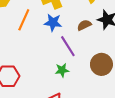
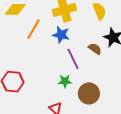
brown semicircle: (84, 25) -> (95, 49), moved, turned 56
brown circle: (101, 64) -> (89, 93), moved

